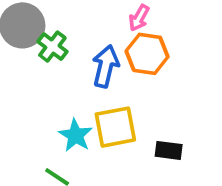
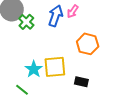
orange hexagon: (147, 54) -> (88, 44), moved
blue arrow: (106, 66) -> (56, 16), moved

